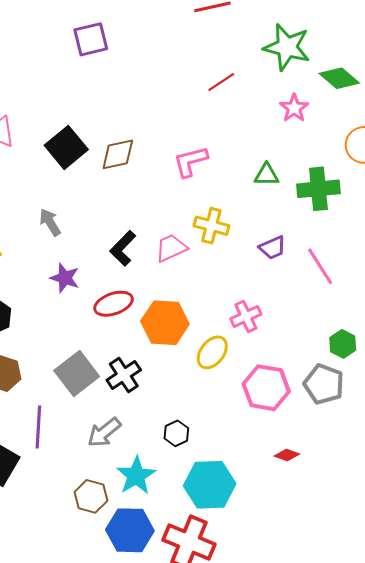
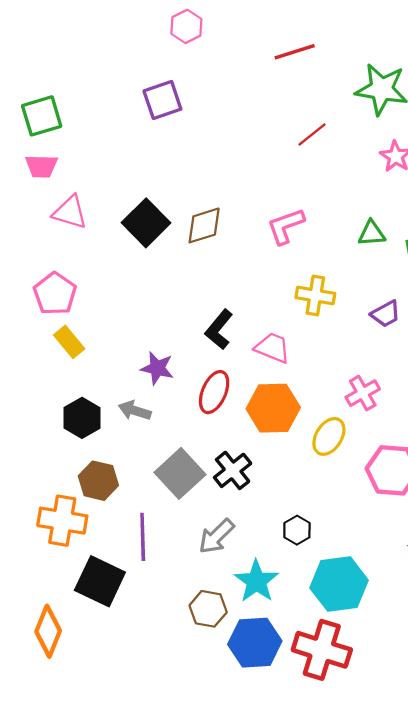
gray arrow: (50, 222) -> (135, 411), moved, turned -36
pink trapezoid: (171, 248) -> (273, 348), moved, turned 52
red ellipse: (114, 304) -> (214, 392), turned -42

